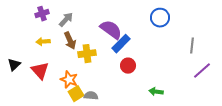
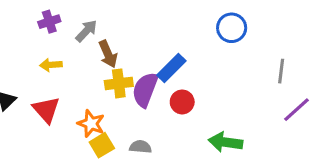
purple semicircle: (111, 30) -> (145, 90), moved, turned -105
brown arrow: (70, 41) -> (108, 54), moved
green arrow: (156, 92) -> (225, 142), size x1.5
gray semicircle: (91, 96) -> (140, 147), moved

